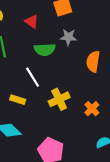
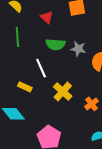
gray star: (68, 37) -> (78, 49), moved
yellow cross: (59, 99) -> (63, 92), turned -30

